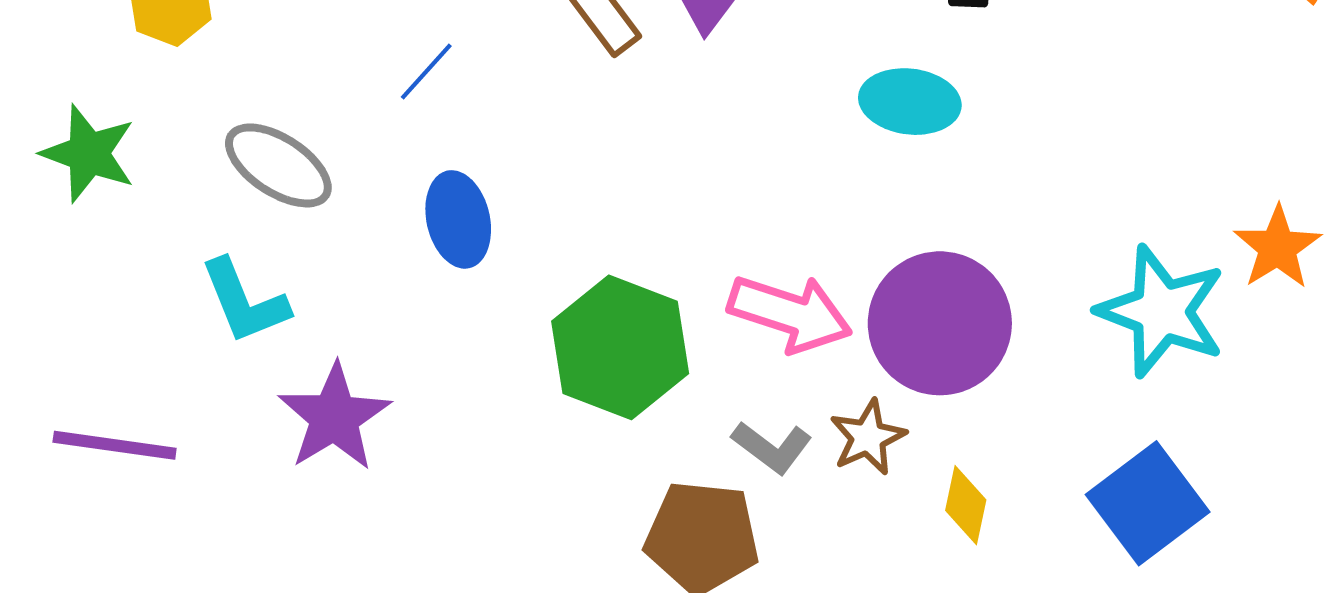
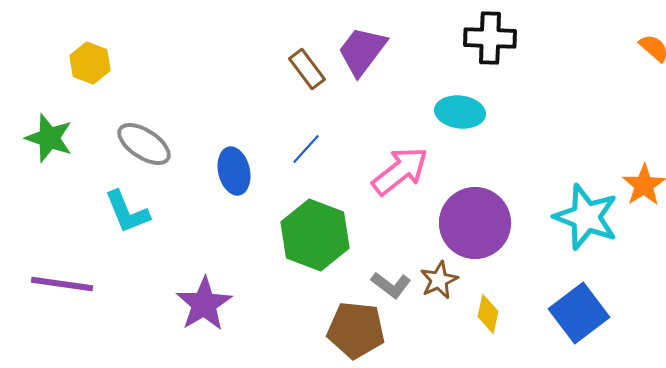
blue line: (426, 72) -> (306, 149), moved
pink arrow: (790, 313) -> (400, 171), moved, turned -56
purple star: (334, 417) -> (204, 304), moved

